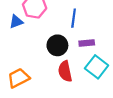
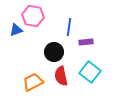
purple rectangle: (87, 43) -> (86, 42), moved
orange trapezoid: (19, 78) -> (33, 82), moved

